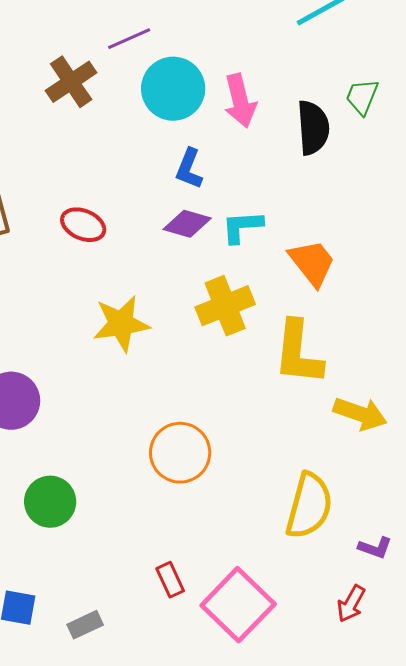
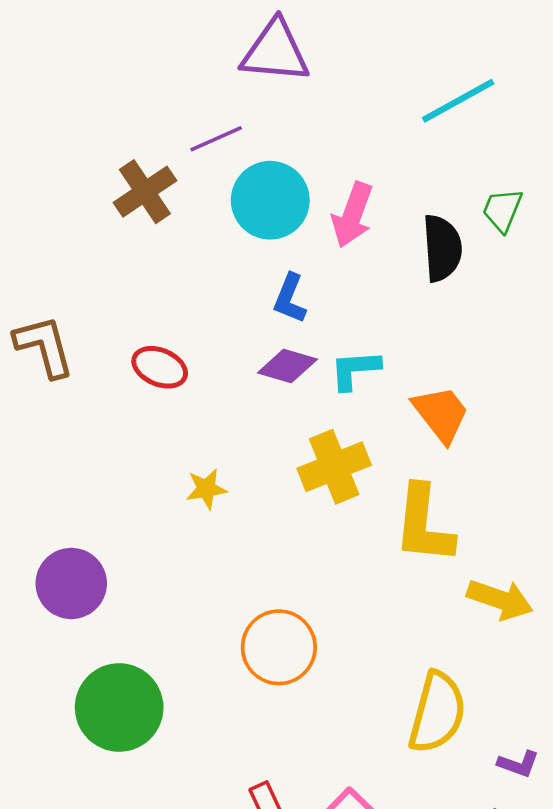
pink arrow: (240, 101) -> (353, 215), turned 34
yellow star: (121, 324) -> (206, 489), size x0.6
green circle: (50, 502) -> (119, 707), size x1.4

